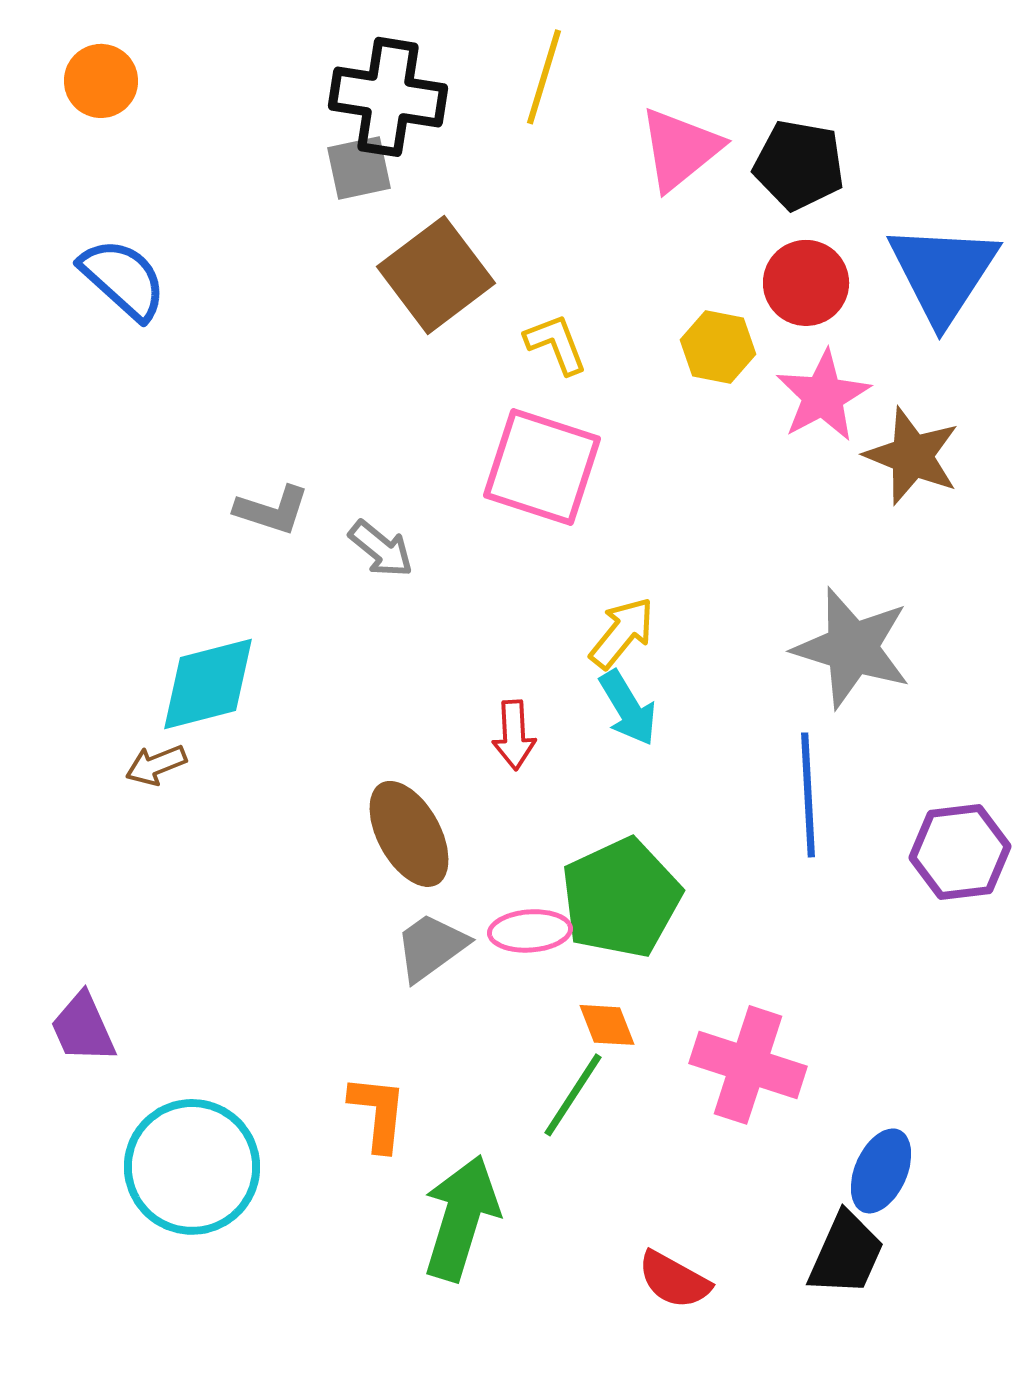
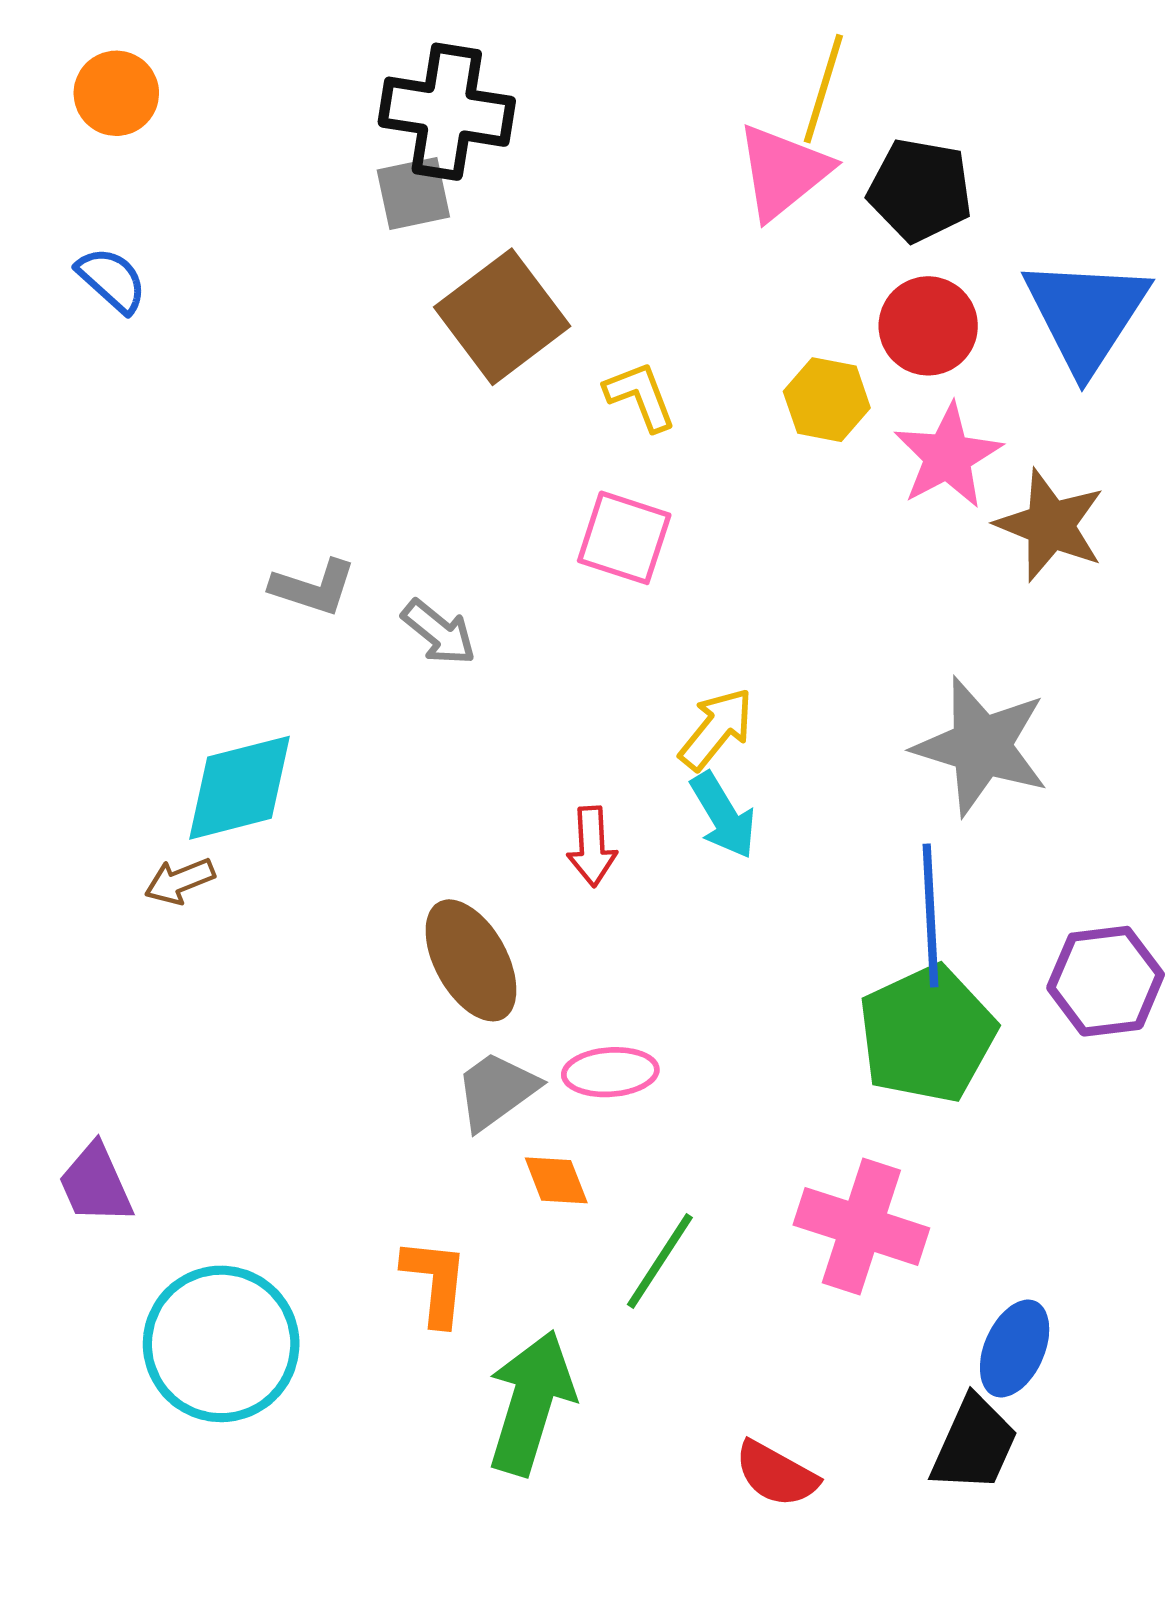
yellow line: (544, 77) -> (823, 89), moved
blue semicircle: (123, 279) -> (112, 280), moved, size x0.7
pink square: (542, 467) -> (624, 538), size x0.7
green pentagon: (621, 898) -> (927, 1034), moved
orange diamond: (607, 1025) -> (556, 1180), moved

